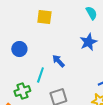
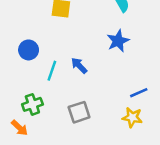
cyan line: (40, 75) -> (52, 71), moved

